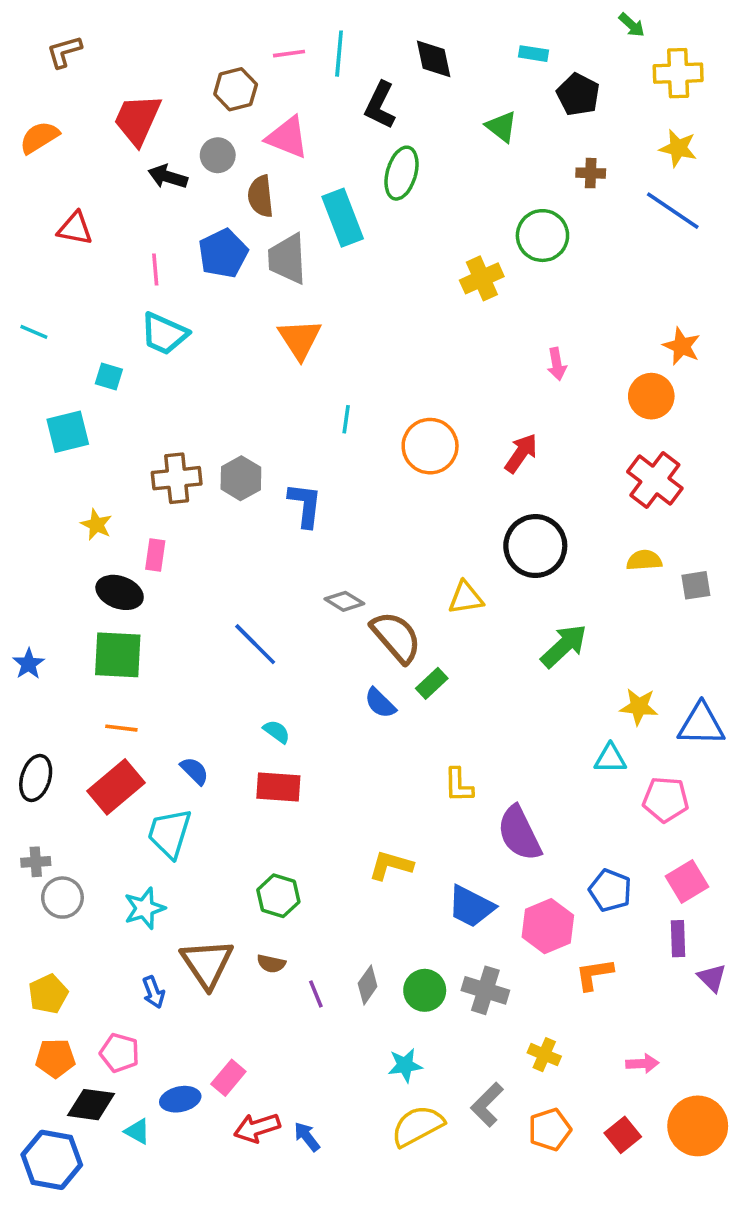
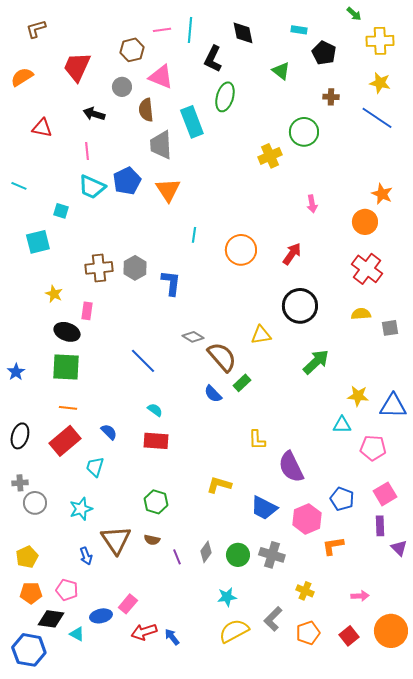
black arrow: (168, 177) -> (94, 114), moved
blue pentagon: (223, 253) -> (127, 181), moved
cyan trapezoid: (170, 833) -> (95, 467), size x0.7

